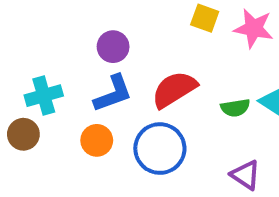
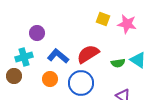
purple circle: (113, 47) -> (37, 33), moved
blue L-shape: (113, 94) -> (58, 56), turned -120

